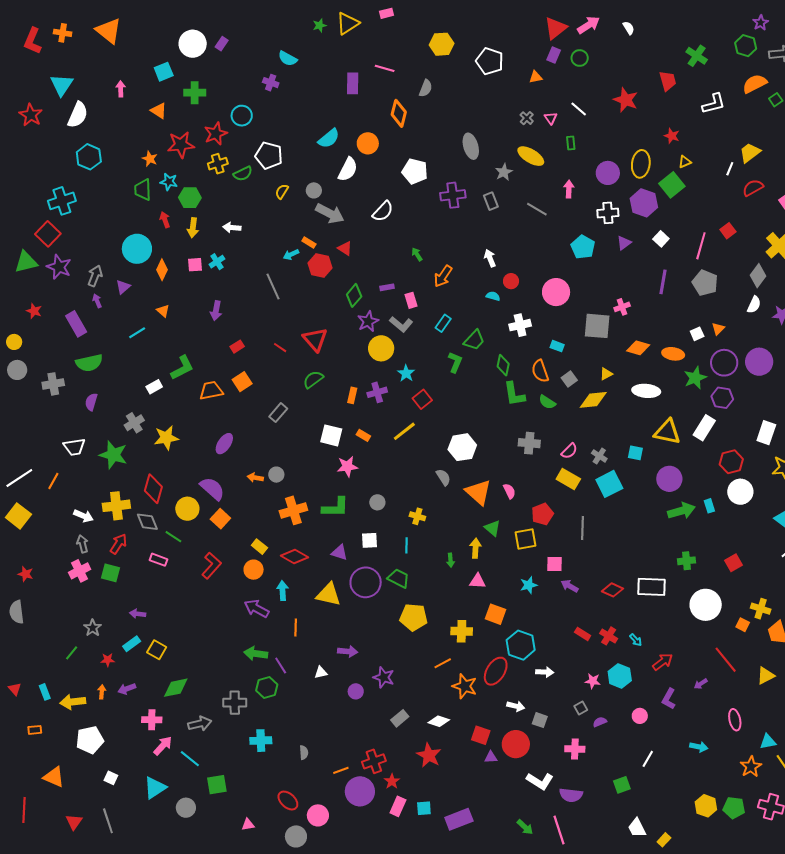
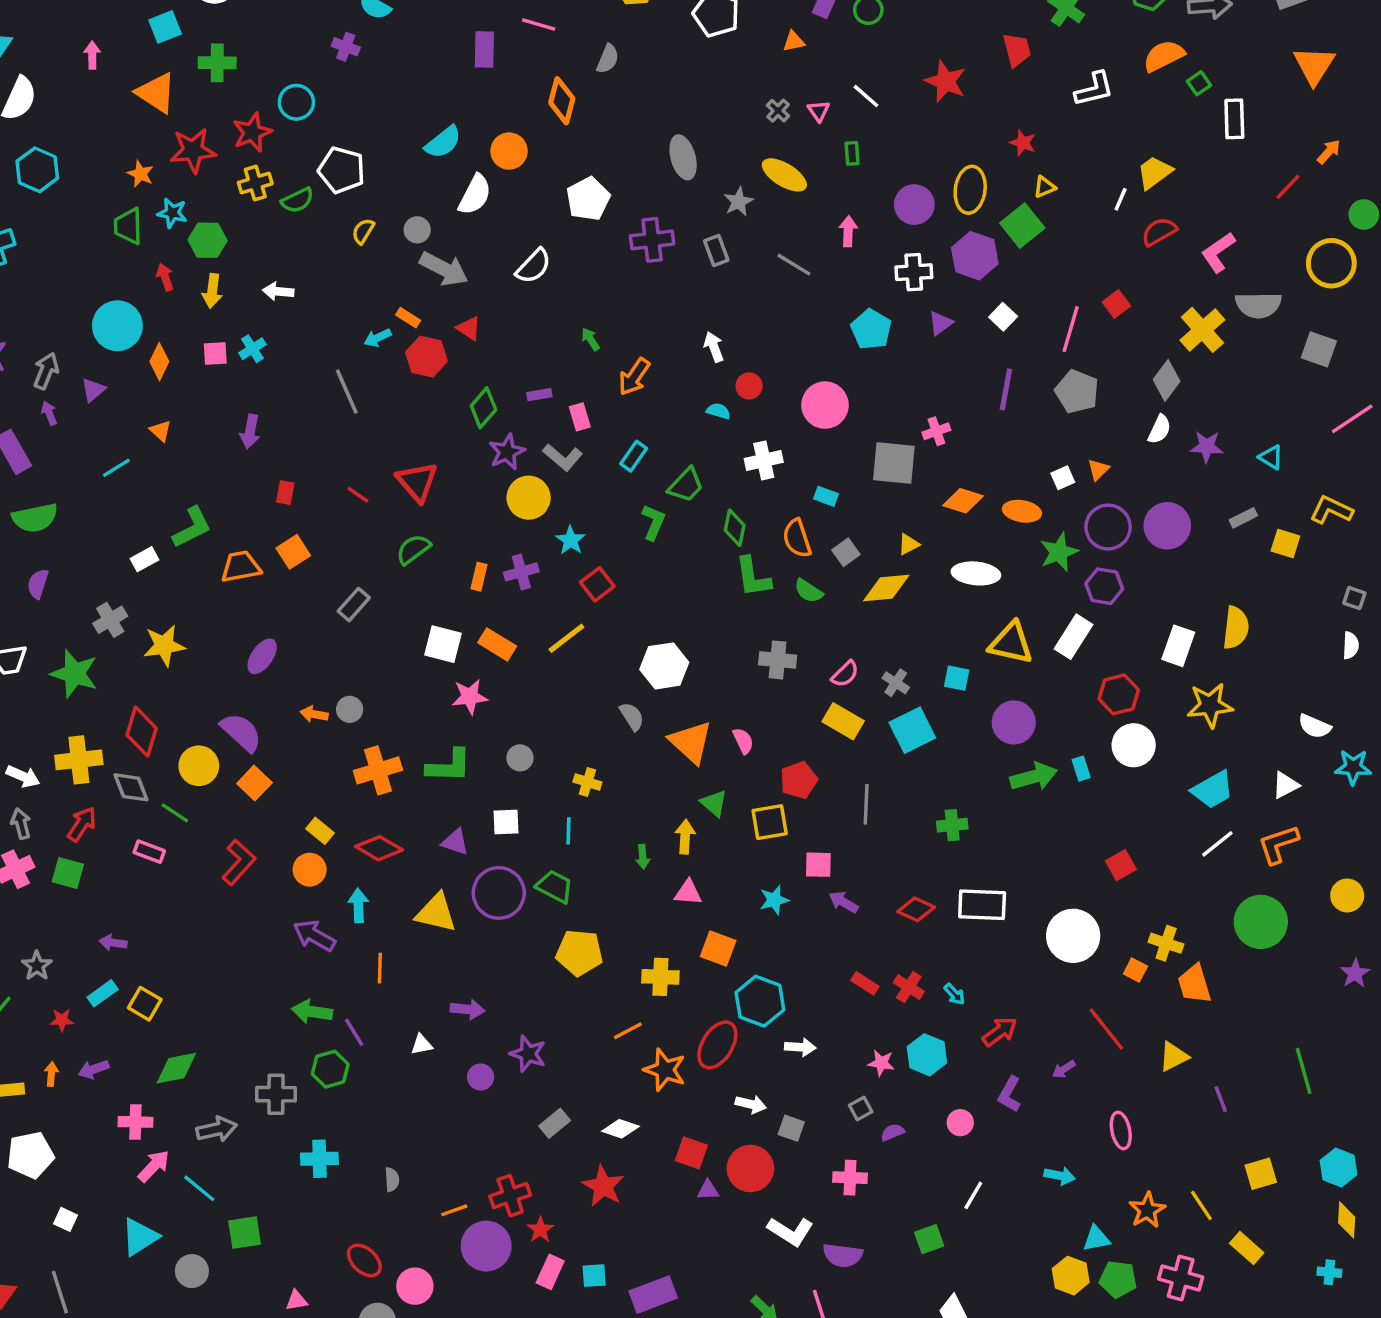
orange triangle: (159, 111) -> (156, 93), size x1.5
white pentagon: (415, 171) -> (588, 199), turned 30
red rectangle: (237, 347) -> (285, 493), turned -48
orange rectangle: (363, 435) -> (497, 644), size x1.5
green cross: (686, 561) -> (952, 825), moved
cyan triangle: (768, 742) -> (1096, 1239), moved

